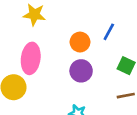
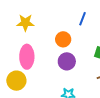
blue line: (109, 32) -> (83, 19), moved

